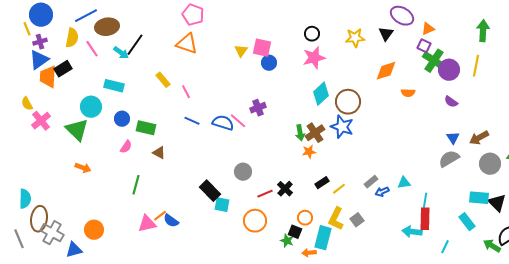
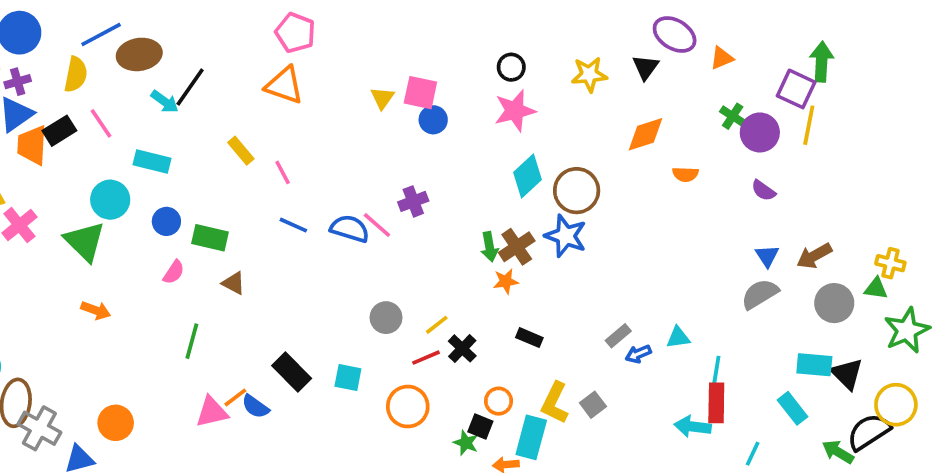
purple square: (424, 46) -> (796, 89), moved, size x1.5
pink line: (92, 49) -> (101, 123), moved
green cross: (434, 61) -> (733, 116), size x0.6
black rectangle: (322, 183) -> (529, 338), turned 56
yellow line: (339, 189) -> (437, 325), moved
black rectangle: (210, 191) -> (292, 372), moved

